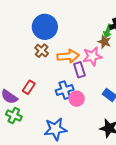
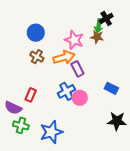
blue circle: (45, 27) -> (36, 33), size x0.7
pink star: (92, 56) -> (74, 40), moved, turned -30
blue star: (55, 129) -> (51, 132), moved

